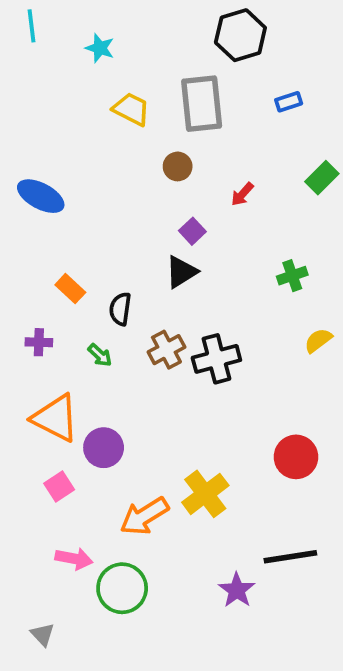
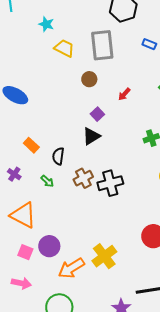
cyan star: (100, 48) -> (46, 24), moved
blue rectangle: (289, 102) -> (149, 44), turned 40
purple cross: (39, 342) -> (14, 174), turned 32
purple circle: (104, 448) -> (49, 246), moved
pink square: (59, 486) -> (25, 252), turned -35
pink arrow: (74, 559) -> (21, 283), moved

